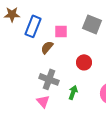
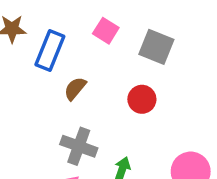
pink square: (61, 31) -> (106, 31), moved, turned 32
red circle: (84, 62) -> (142, 99), moved

